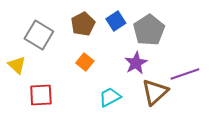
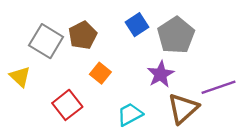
brown pentagon: (83, 24) -> (83, 35), moved
red square: (41, 95) -> (67, 105), moved, turned -35

